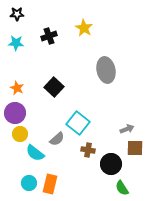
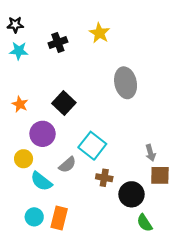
black star: (17, 14) -> (15, 25), moved
purple circle: (15, 113) -> (43, 134), moved
gray arrow: (127, 129) -> (150, 153), turned 96

